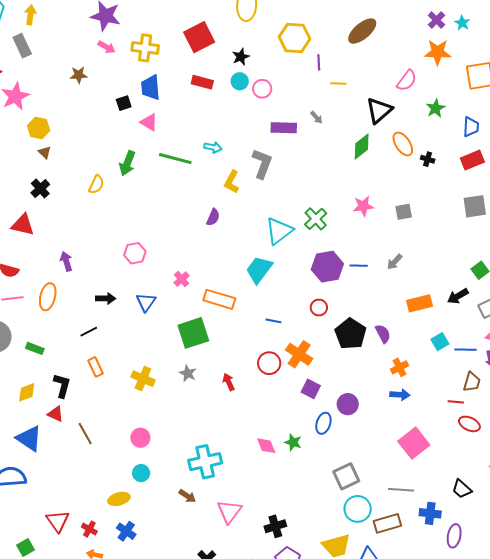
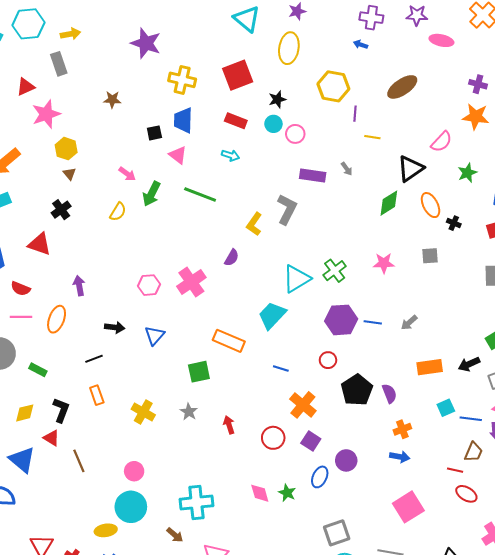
yellow arrow: (30, 15) -> (70, 34), turned 66
purple cross: (436, 20) -> (478, 84), turned -36
pink arrow: (107, 47) -> (127, 174), moved
cyan arrow: (213, 147) -> (231, 155), moved
gray square: (404, 212) -> (430, 256), moved
pink cross: (182, 279) -> (191, 282), moved, size x1.8
green square: (193, 333) -> (199, 372), size x0.7
red circle: (269, 363) -> (273, 438), moved
cyan circle: (141, 473) -> (131, 507), size x1.8

